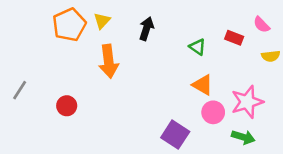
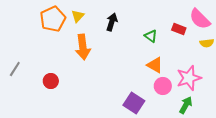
pink semicircle: (262, 25) -> (200, 19), size x1.6
green arrow: (243, 137) -> (186, 105), turned -78

